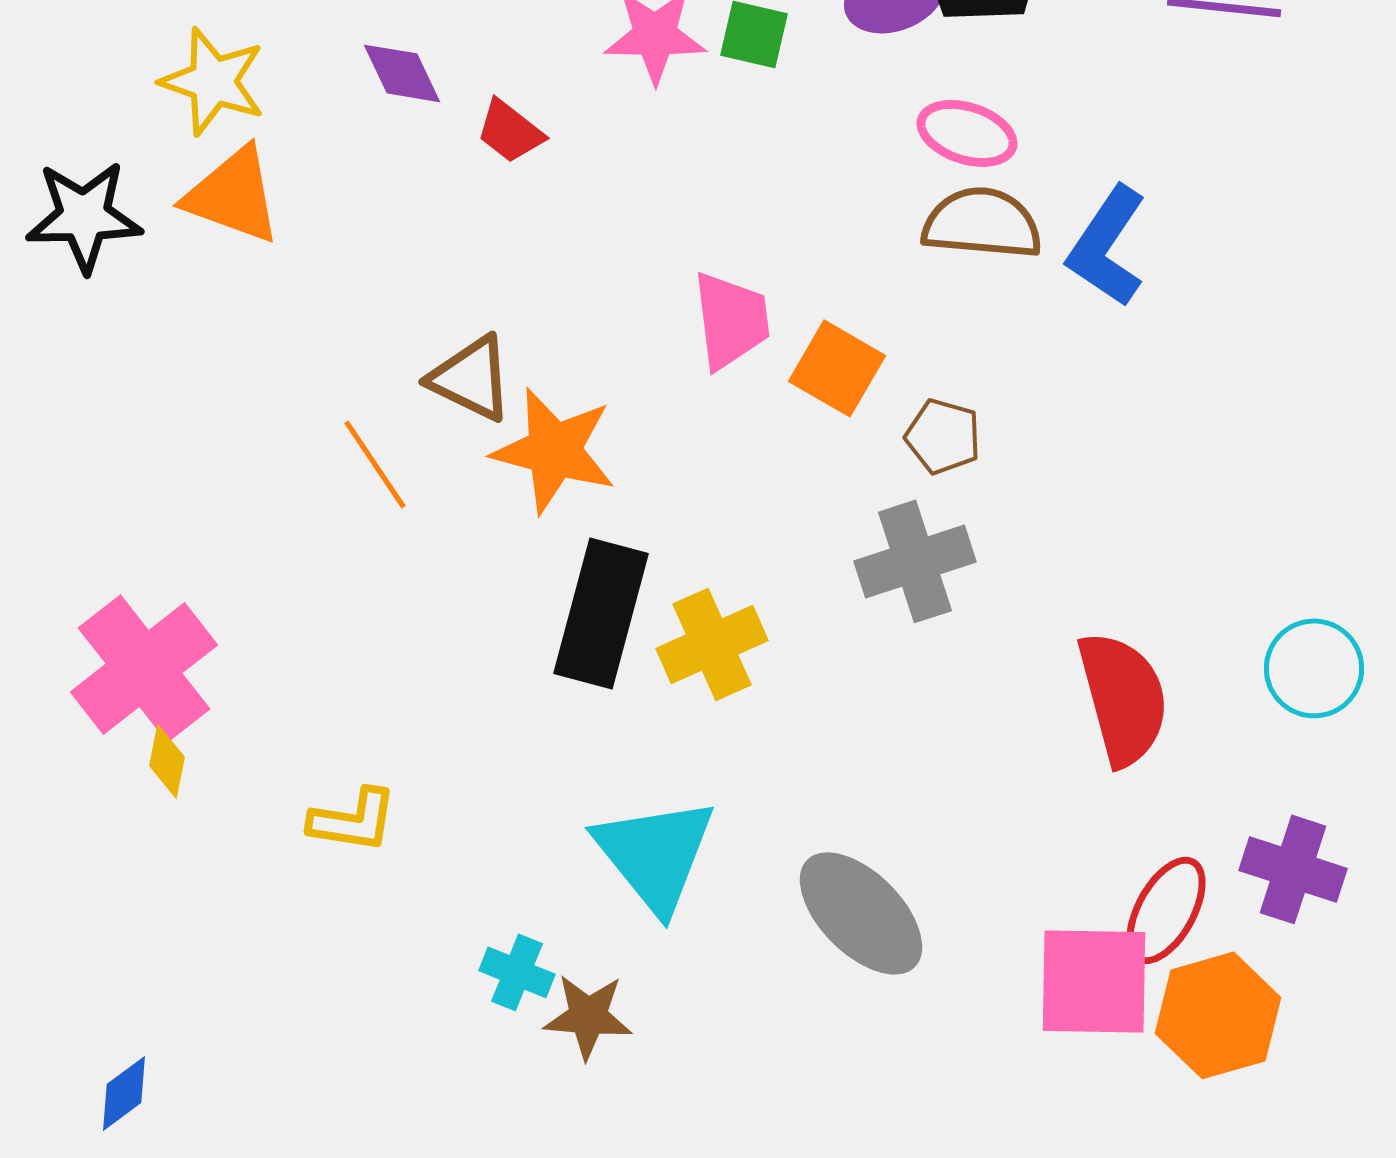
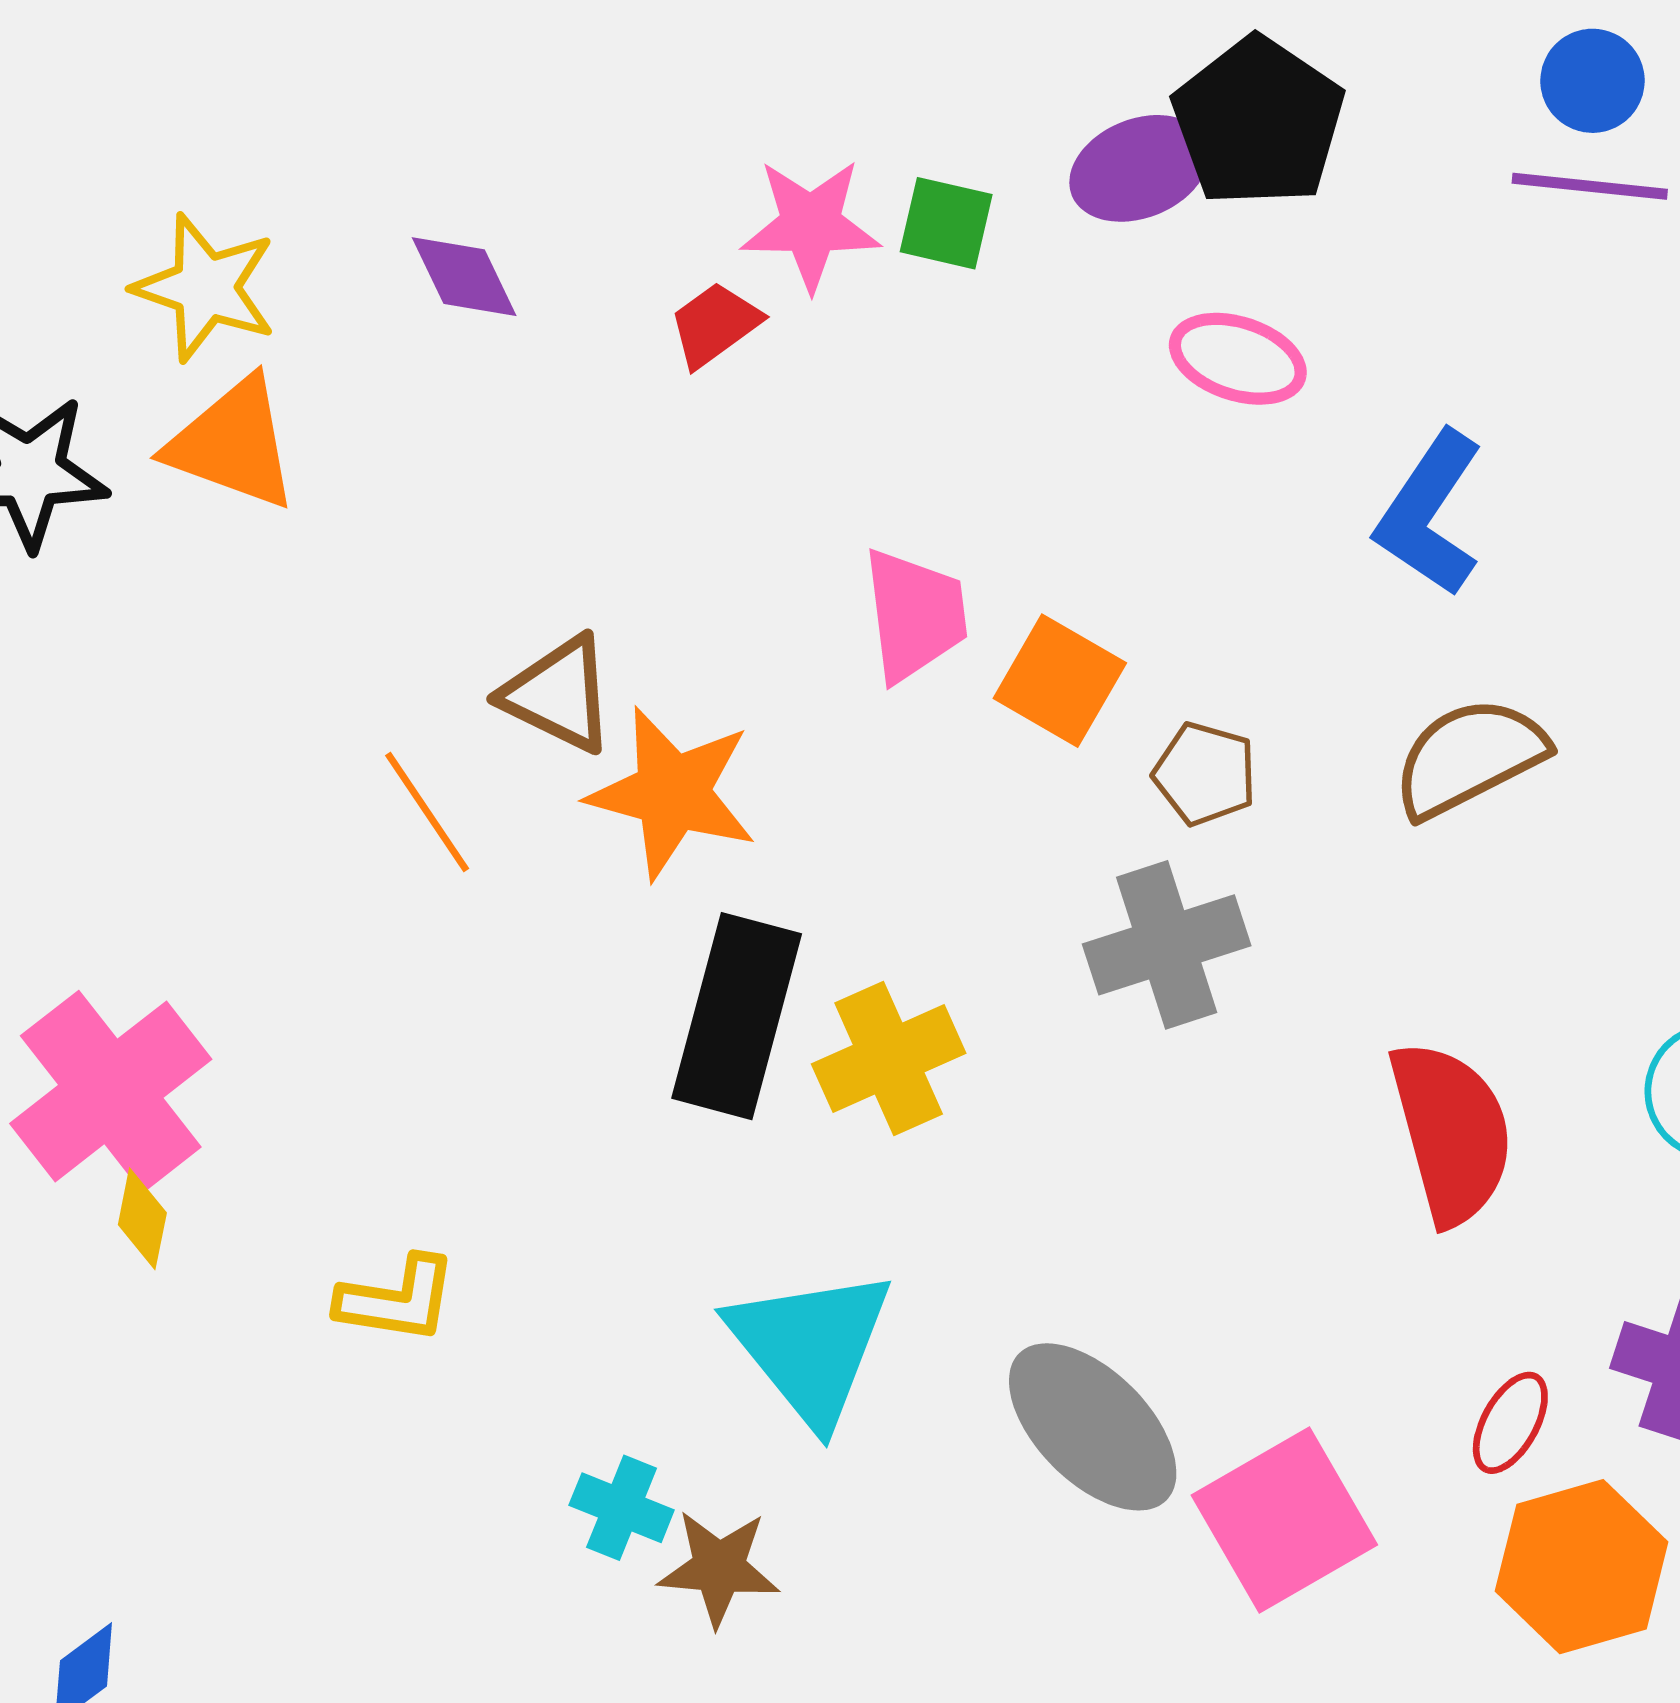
red trapezoid: (510, 131) -> (715, 325), moved, turned 106
brown semicircle: (982, 223) -> (1469, 757), moved, turned -32
red ellipse: (1166, 910) -> (1510, 1423), size x0.7
pink square: (1094, 981) -> (1284, 1520), moved, turned -31

